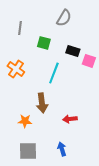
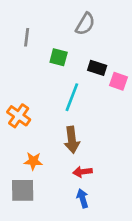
orange cross: (16, 69) -> (19, 116), moved
brown arrow: (42, 103) -> (72, 140), moved
red arrow: (70, 119) -> (83, 172), moved
gray square: (28, 151) -> (23, 190), moved

